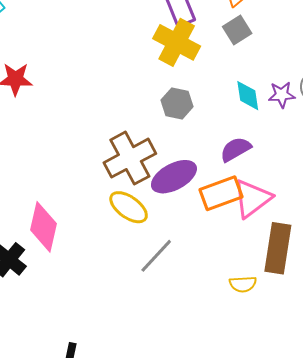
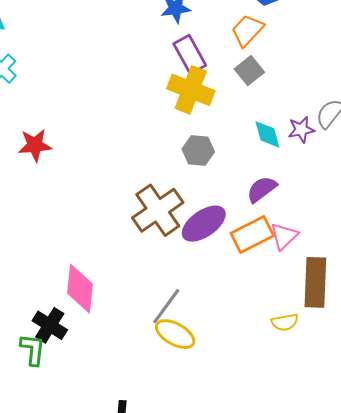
pink triangle: (252, 198) -> (284, 236), size x0.7
yellow ellipse: (129, 207) -> (175, 334), moved
gray line: (156, 256) -> (166, 306), moved

